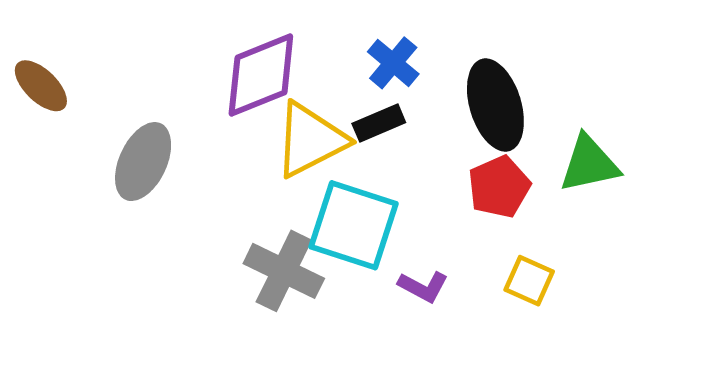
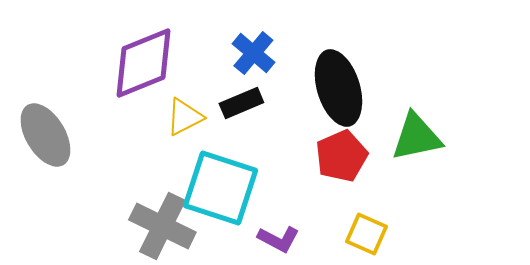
yellow triangle: (310, 140) -> (184, 117), size x0.6
gray ellipse: (143, 162) -> (45, 135), turned -56

